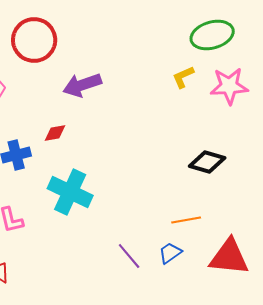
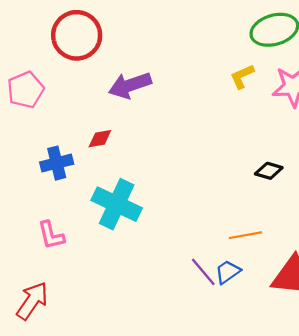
black diamond: (207, 162) -> (269, 171), size x0.7
purple line: (129, 256) -> (203, 272), moved

